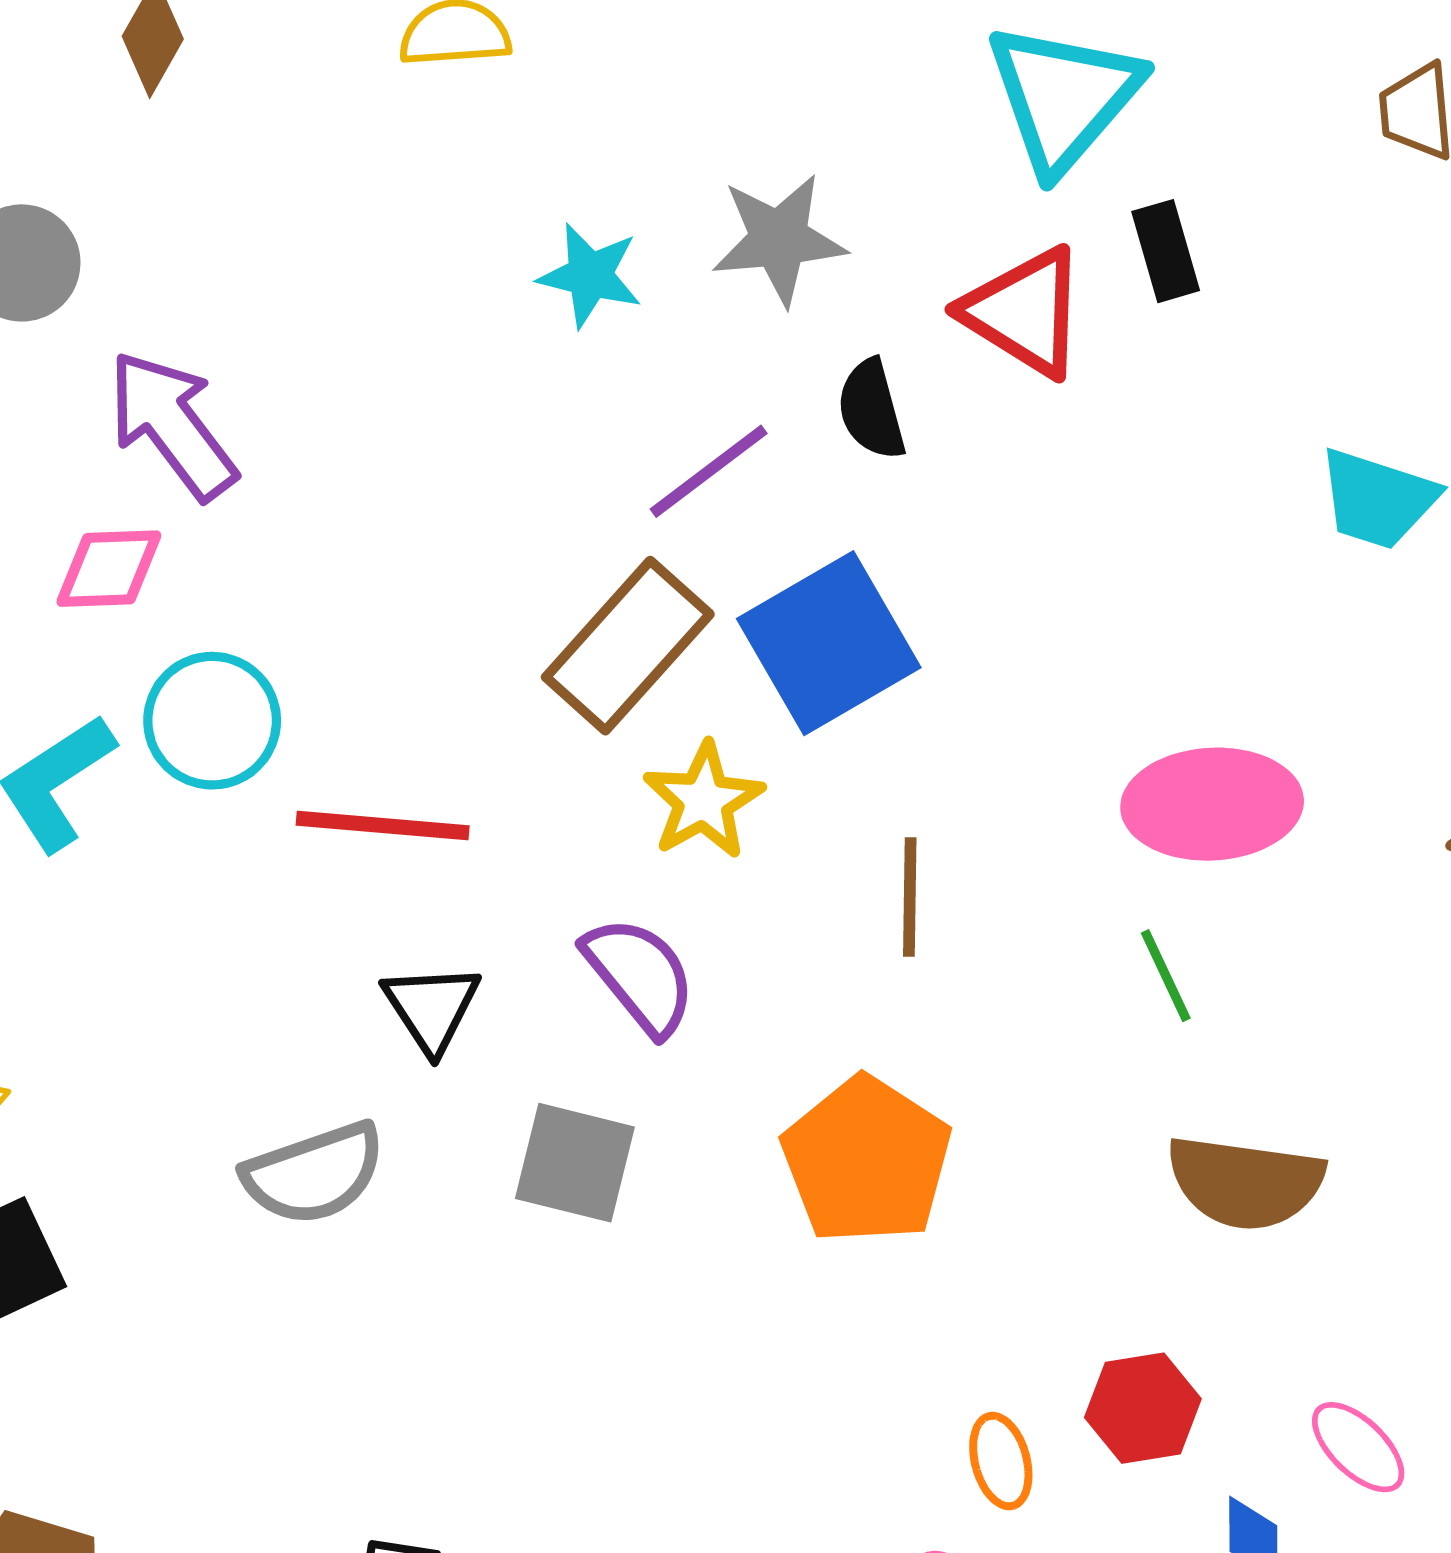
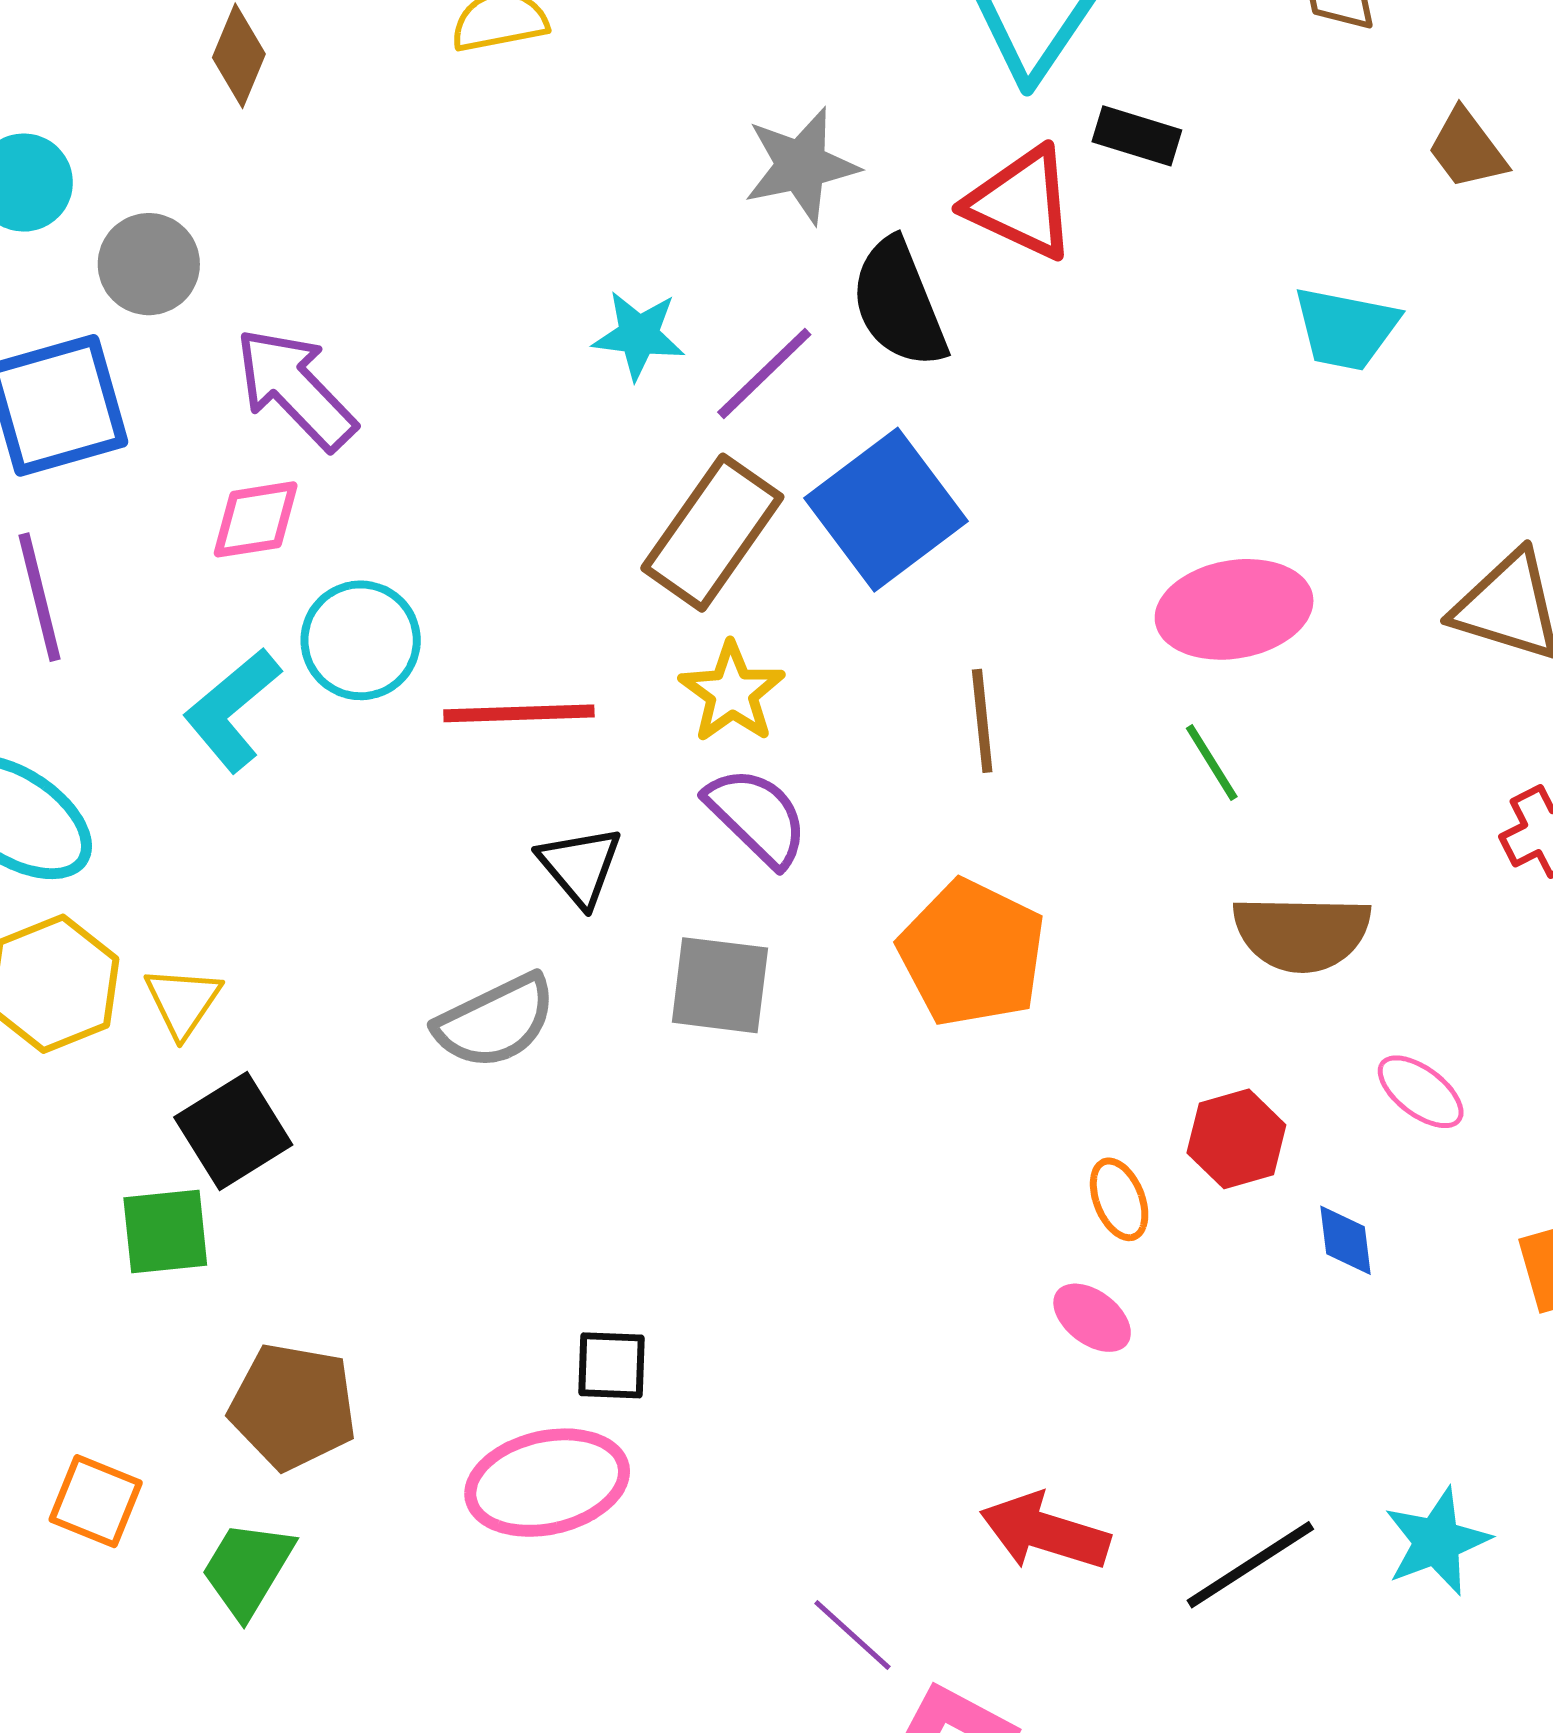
black rectangle: (1166, 251) -> (1137, 136), turned -50
cyan star: (590, 275) -> (639, 335), moved
black semicircle: (871, 410) -> (899, 303), size x1.5
yellow star: (703, 801) -> (732, 692), moved
pink ellipse: (1358, 1447) -> (1421, 1092), moved

